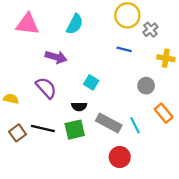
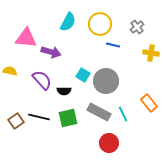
yellow circle: (127, 15) -> (100, 24), moved
pink triangle: (27, 24) -> (26, 38), moved
gray circle: (146, 86) -> (106, 81), moved, size x1.6
yellow semicircle: (11, 99) -> (10, 71), moved
black semicircle: (79, 107) -> (64, 91), moved

